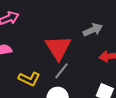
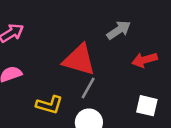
red triangle: (58, 48) -> (79, 60), turned -32

